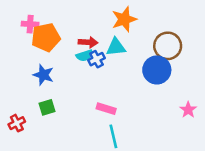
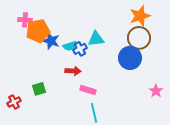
orange star: (124, 19) -> (140, 16), moved
red arrow: (88, 42) -> (73, 71), moved
blue star: (43, 75) -> (51, 41), moved

